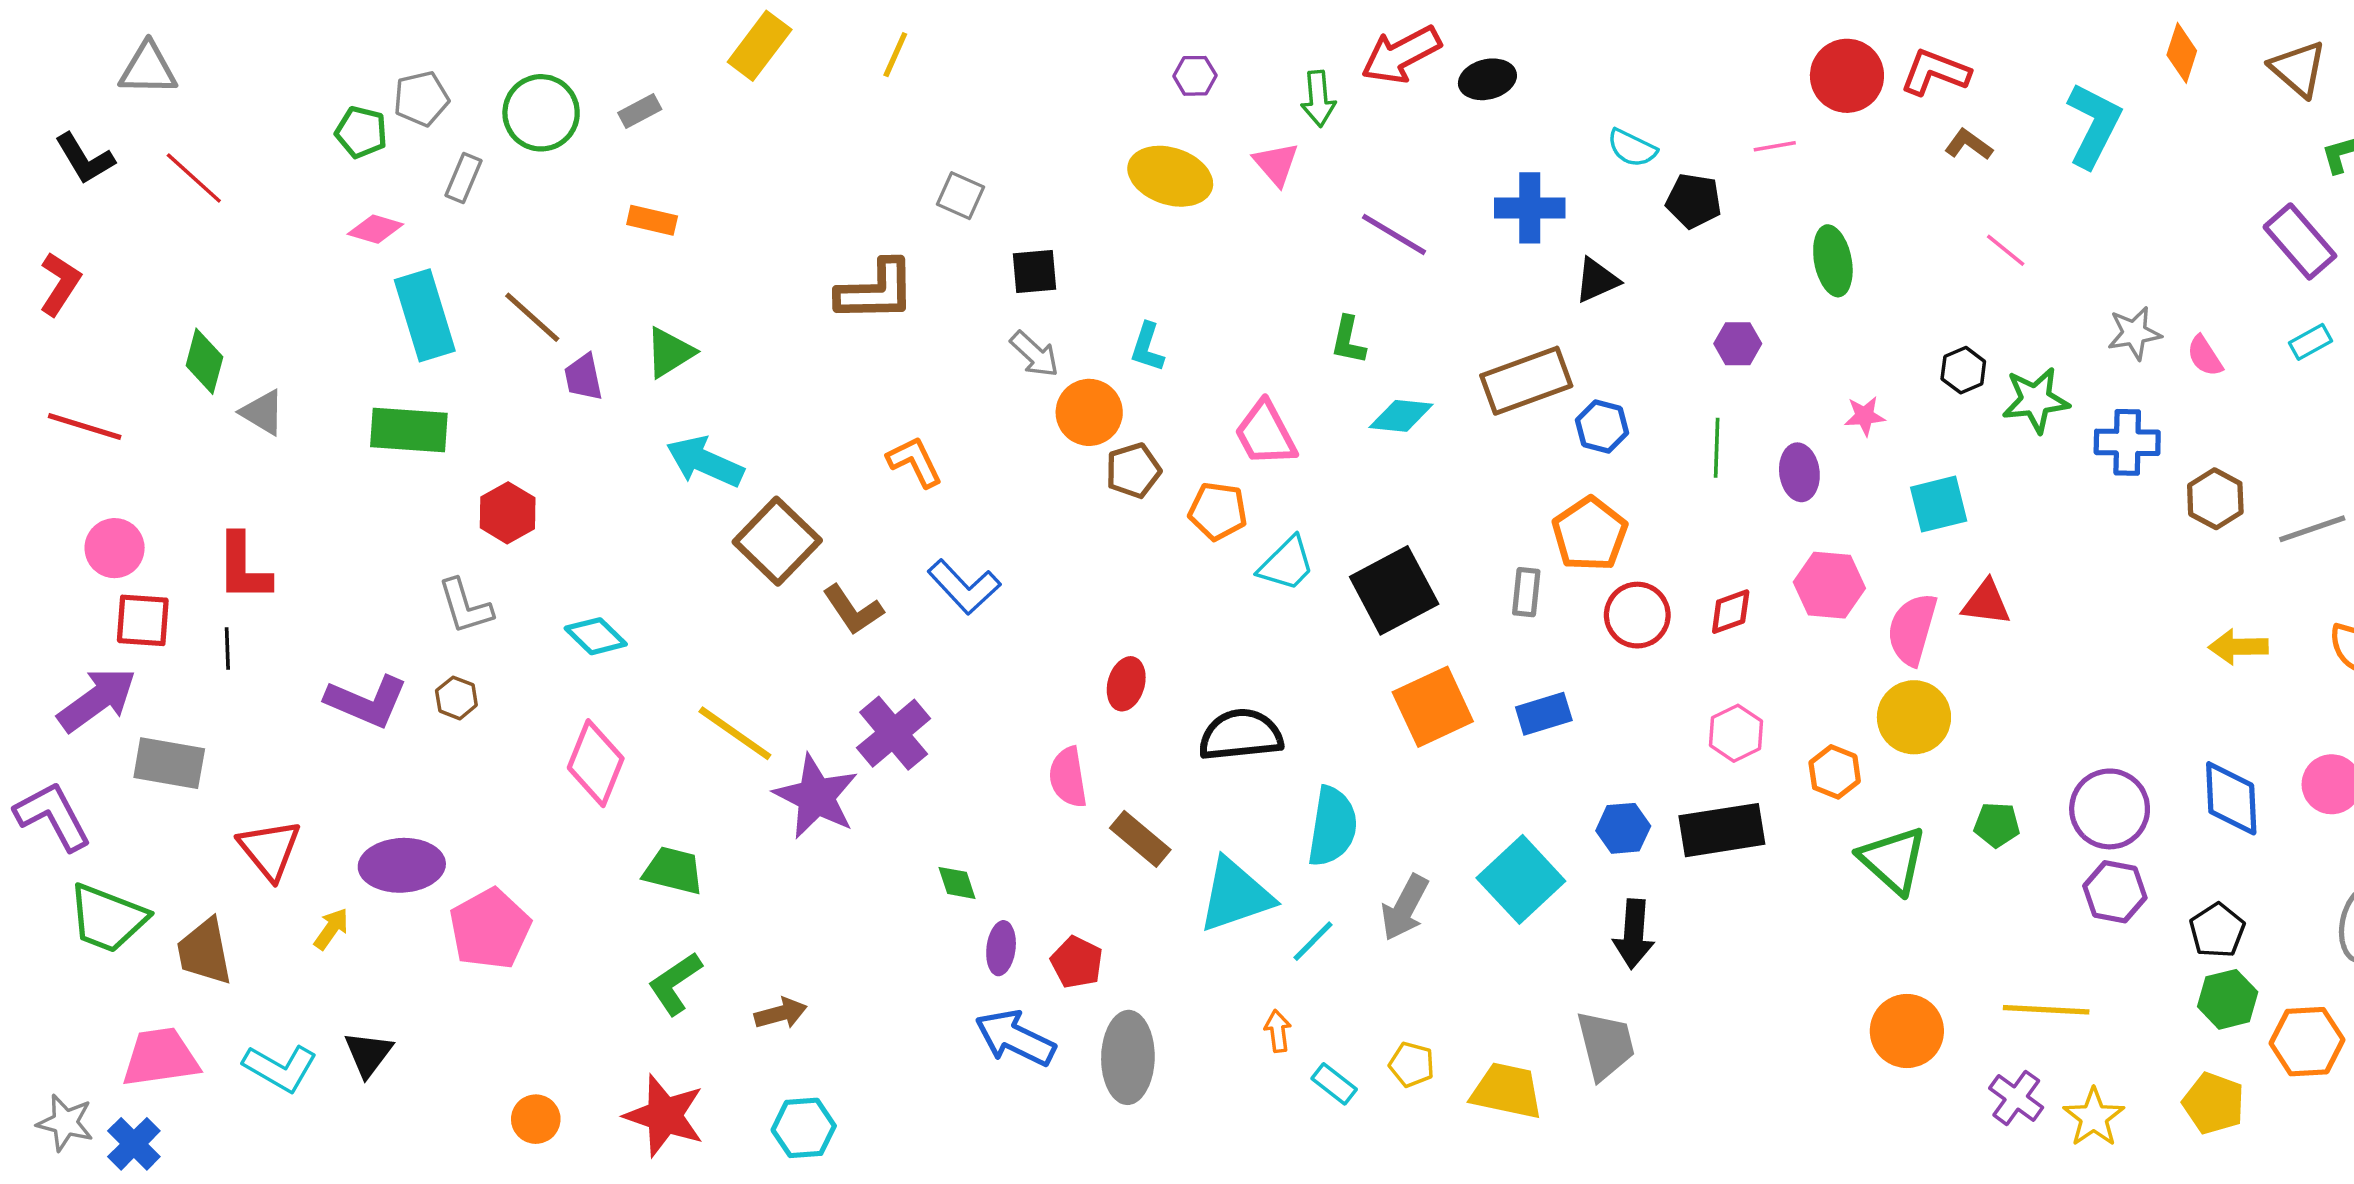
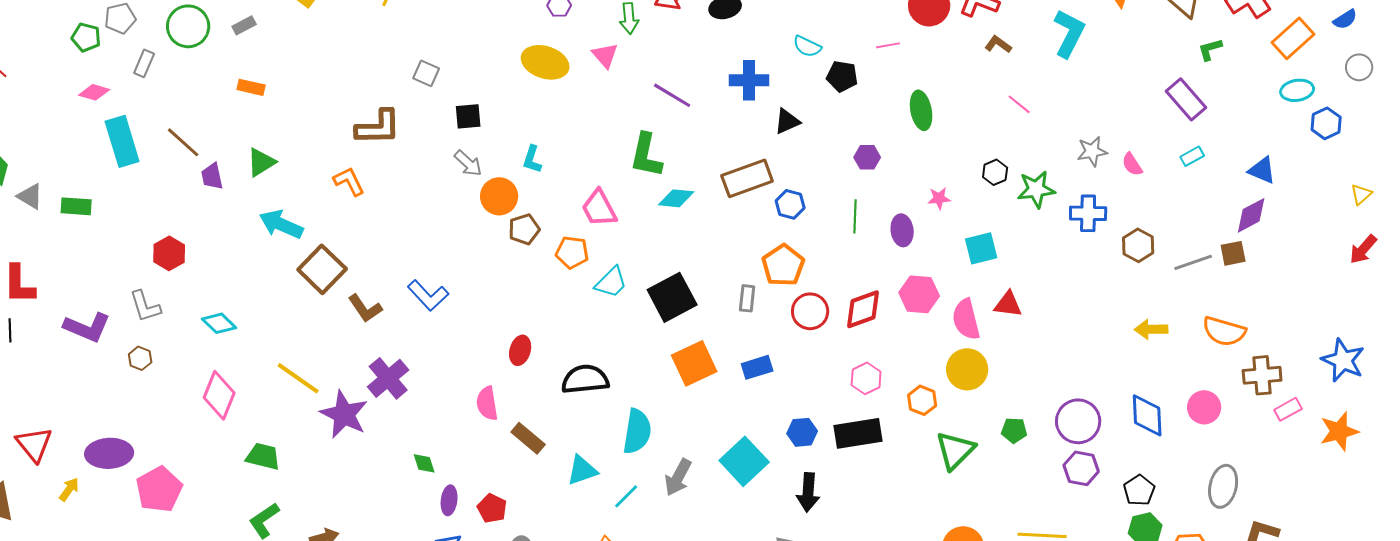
green L-shape: (1348, 340) -> (646, 155), size x1.6
green rectangle: (409, 430) -> (76, 206), moved, size x0.7
orange L-shape: (915, 462) -> (349, 181), moved
red diamond: (1731, 612) -> (863, 309), size x1.5
pink semicircle: (1912, 629) -> (966, 319), turned -30
purple L-shape: (367, 701) -> (87, 327), moved
green triangle: (1893, 860) -> (955, 450), turned 33
cyan triangle: (1235, 895) -> (582, 470), size x0.7

